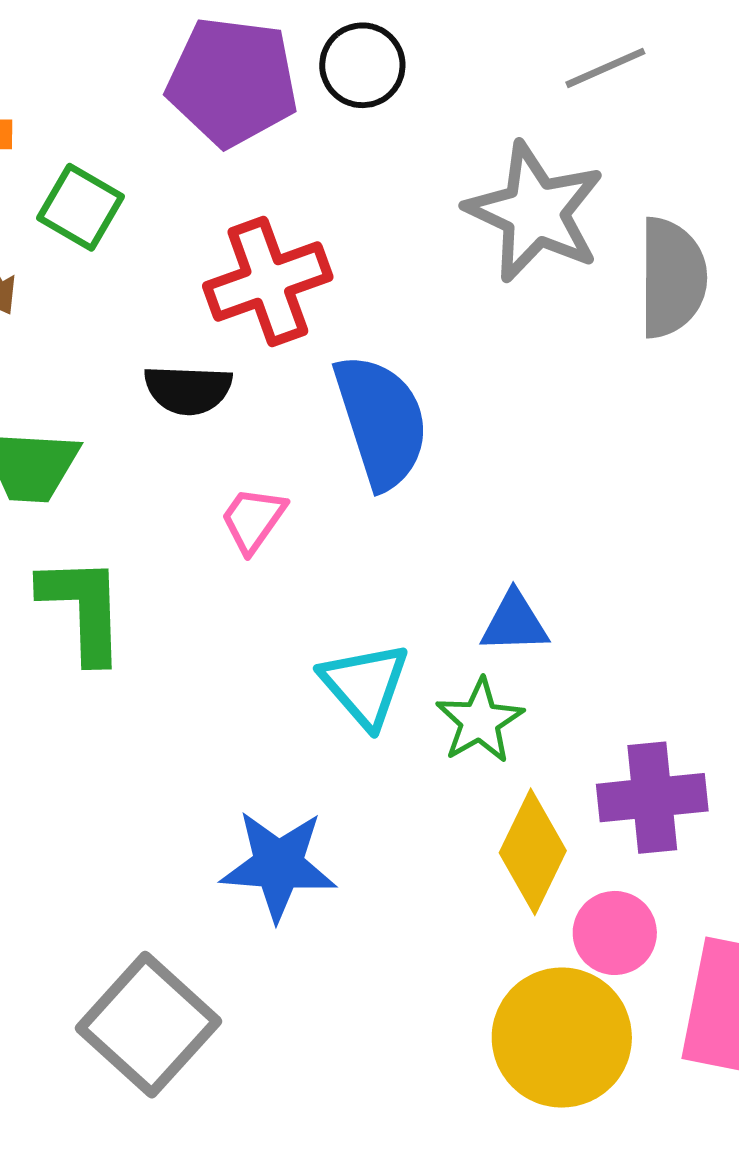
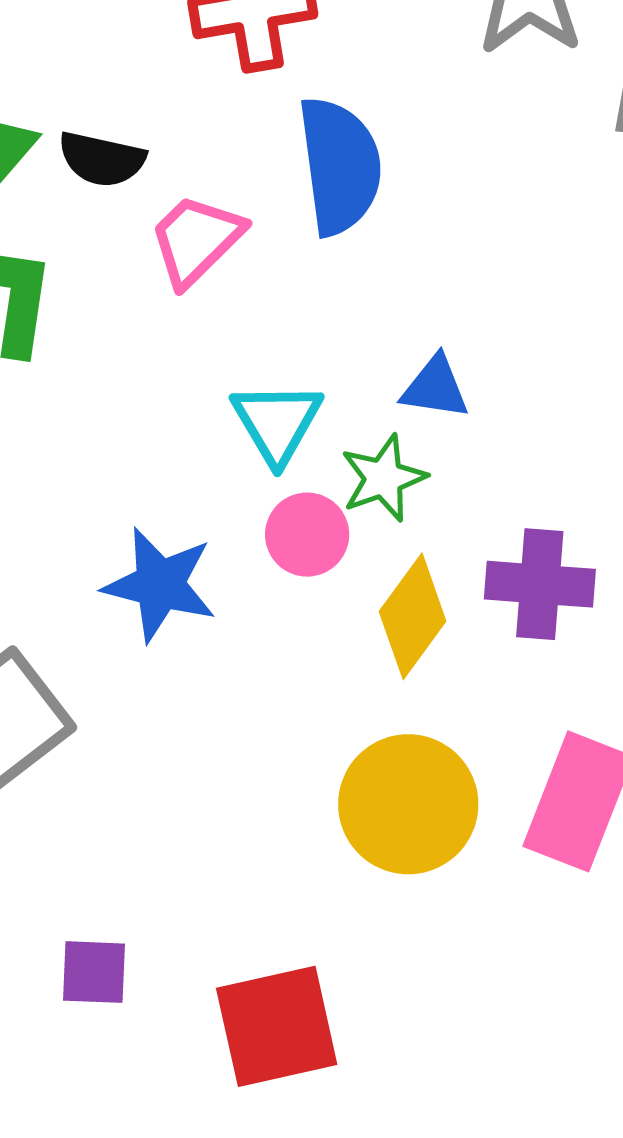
black semicircle: (188, 390) -> (102, 159), moved
pink trapezoid: (253, 519) -> (196, 240), size x1.4
pink circle: (615, 933) -> (307, 535), moved

